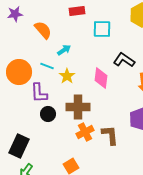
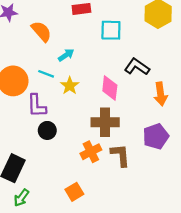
brown cross: (78, 107) -> (105, 122), moved

